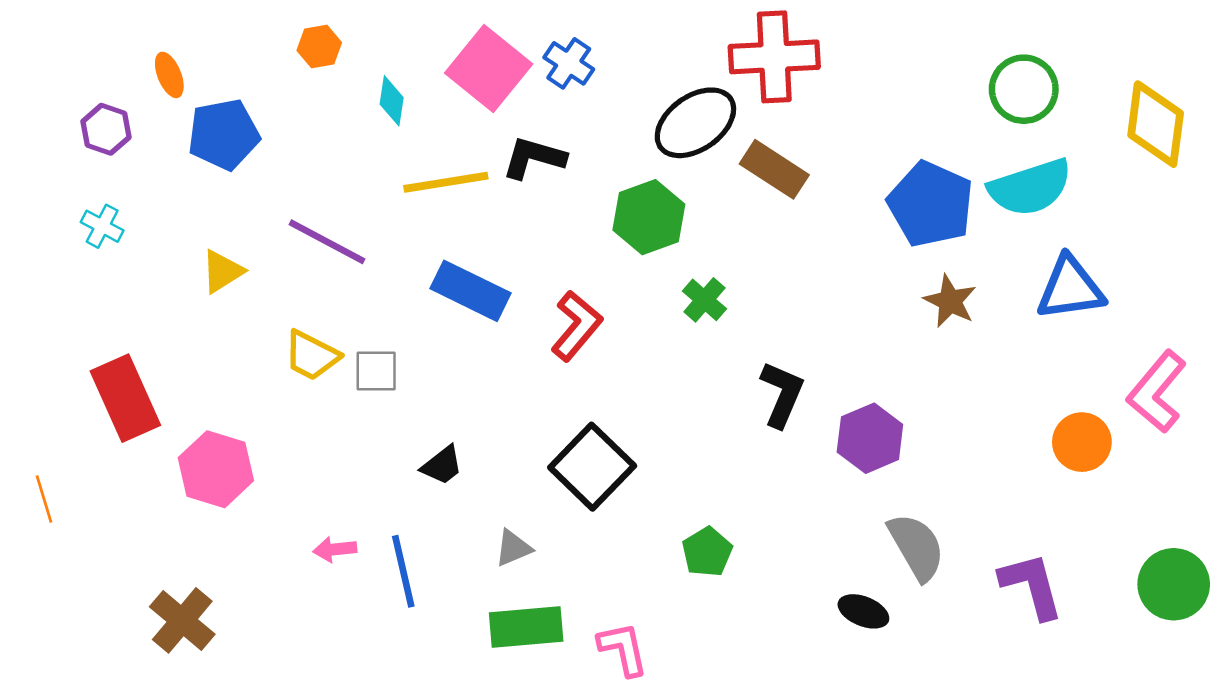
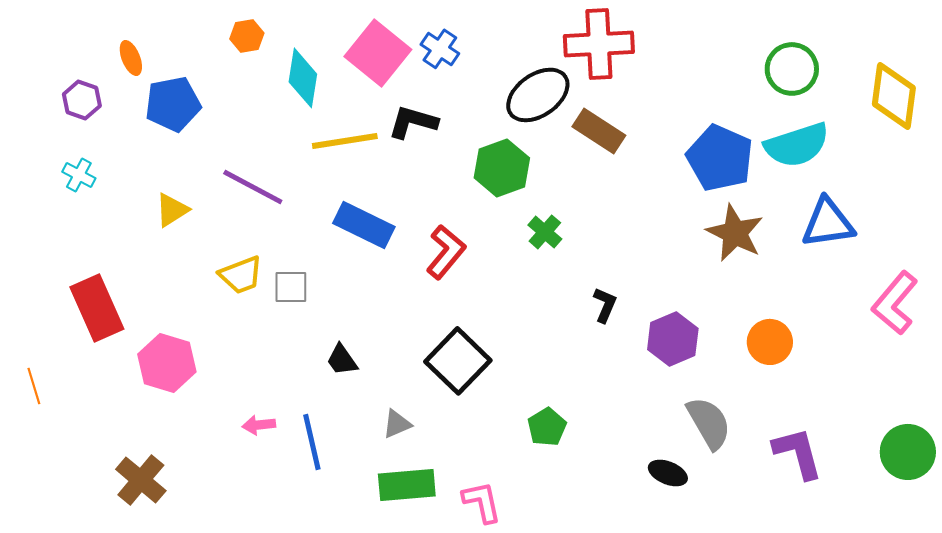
cyan diamond: (392, 101) -> (303, 78), size x1.5
brown star: (950, 301) -> (735, 233), size x1.4
yellow trapezoid: (312, 355) -> (241, 275), turned -48
black L-shape: (782, 394) -> (605, 305), size x0.7
orange circle: (1082, 442) -> (770, 342), moved
black trapezoid: (442, 465) -> (342, 360), turned 93

